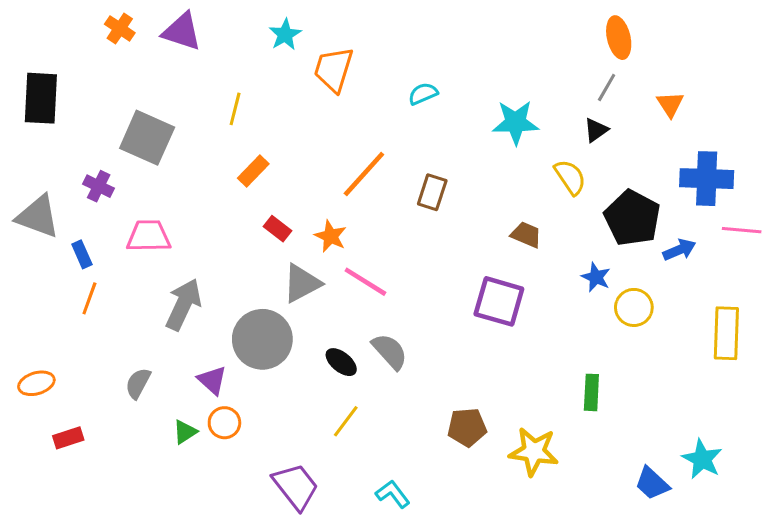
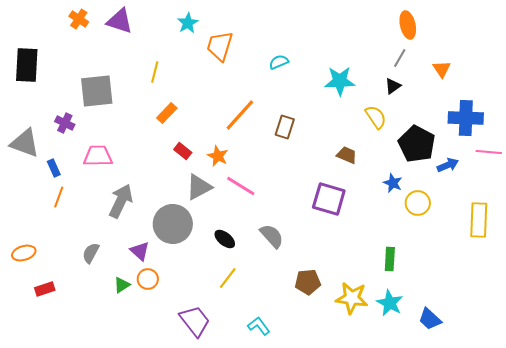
gray square: (147, 138) -> (97, 91), turned -30
gray semicircle: (390, 351) -> (272, 236), moved
cyan star: (702, 459) -> (390, 303), moved

